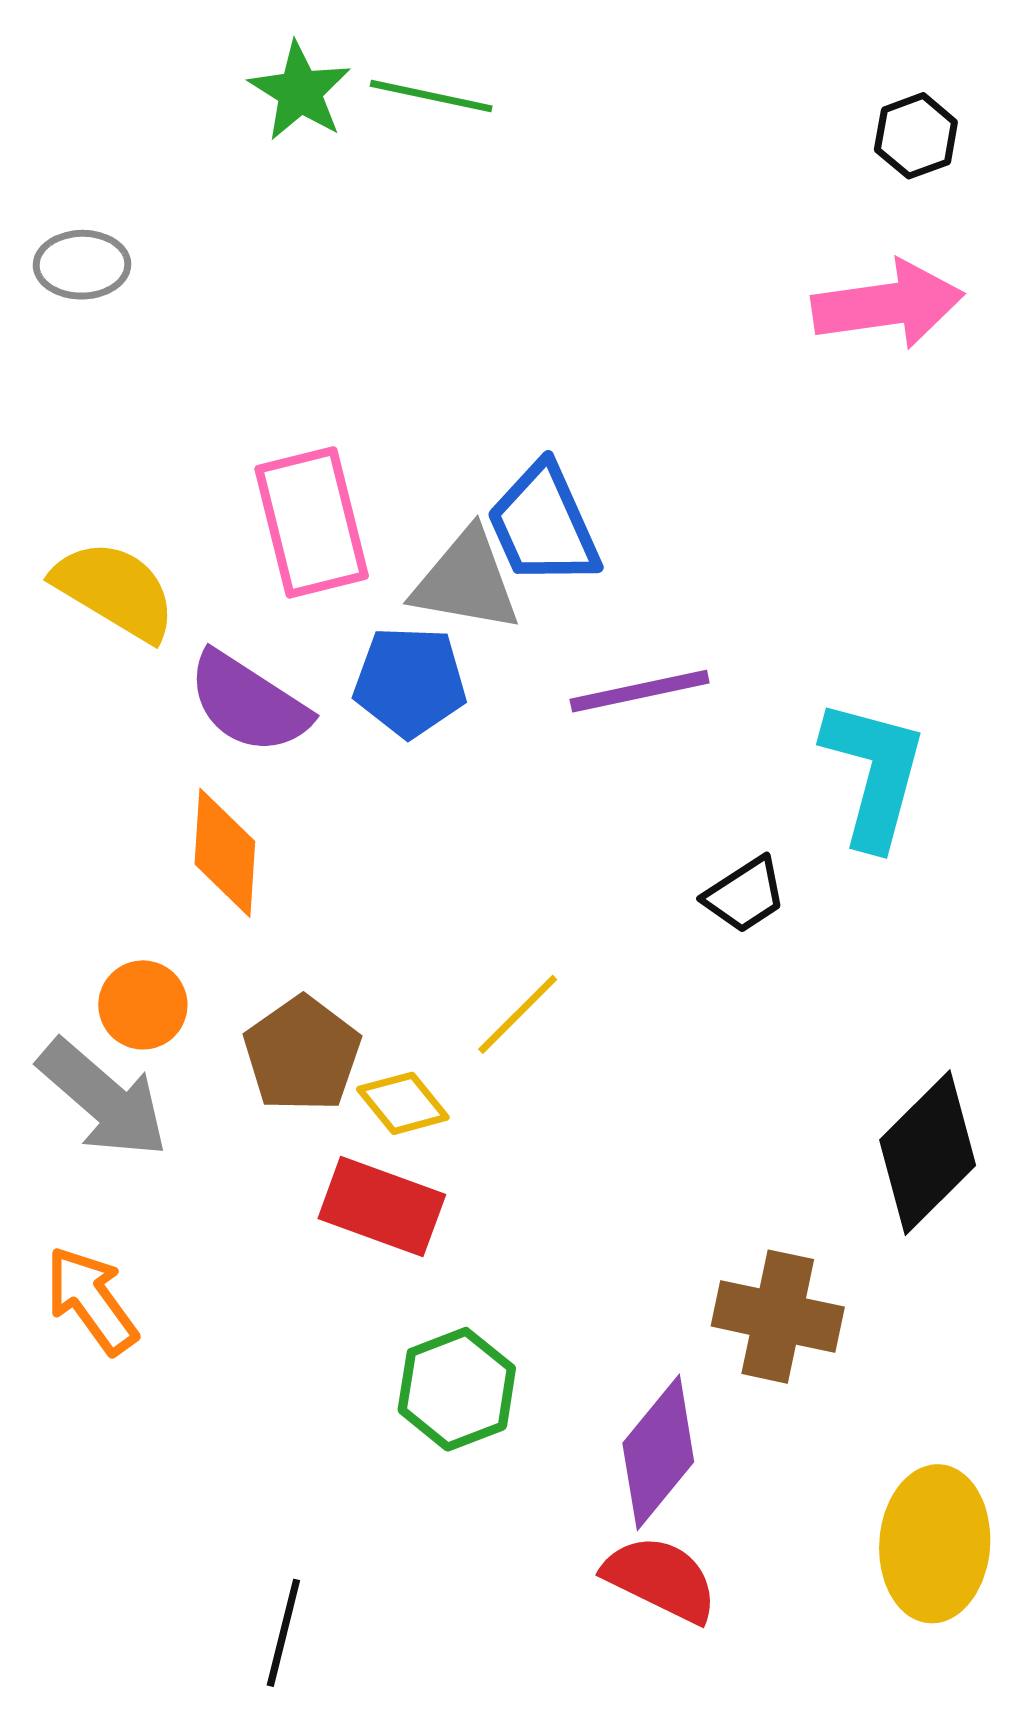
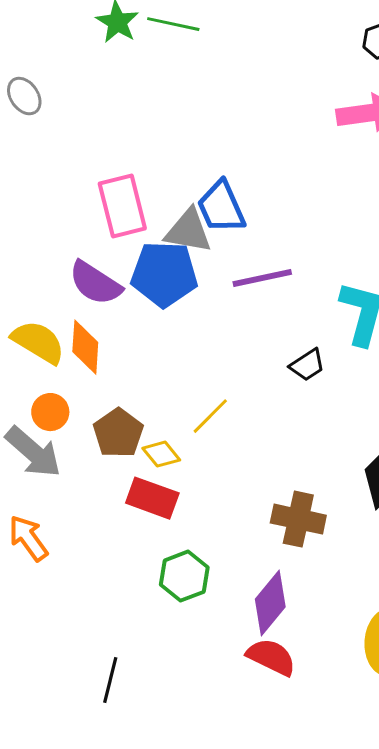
gray ellipse: (82, 265) -> (24, 96), turned 57
yellow semicircle: (115, 590) -> (38, 342), moved
blue pentagon: (410, 682) -> (164, 274), size x1.4
brown cross: (778, 1317) -> (298, 519), moved

